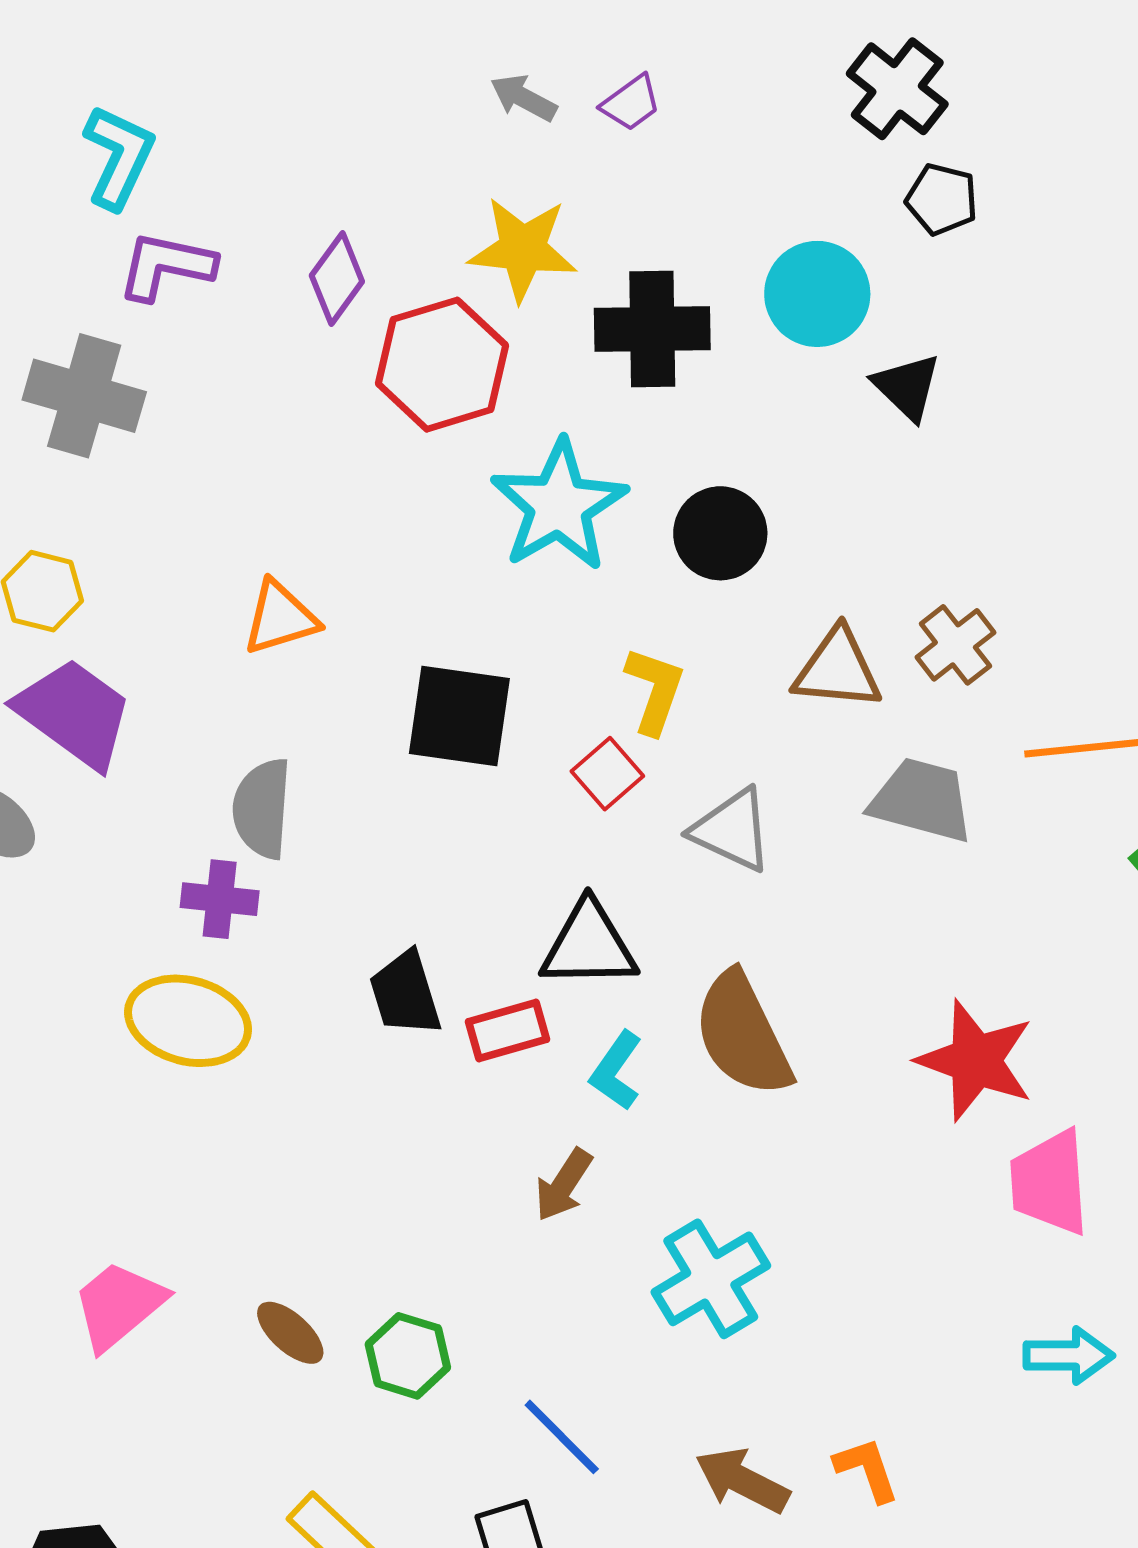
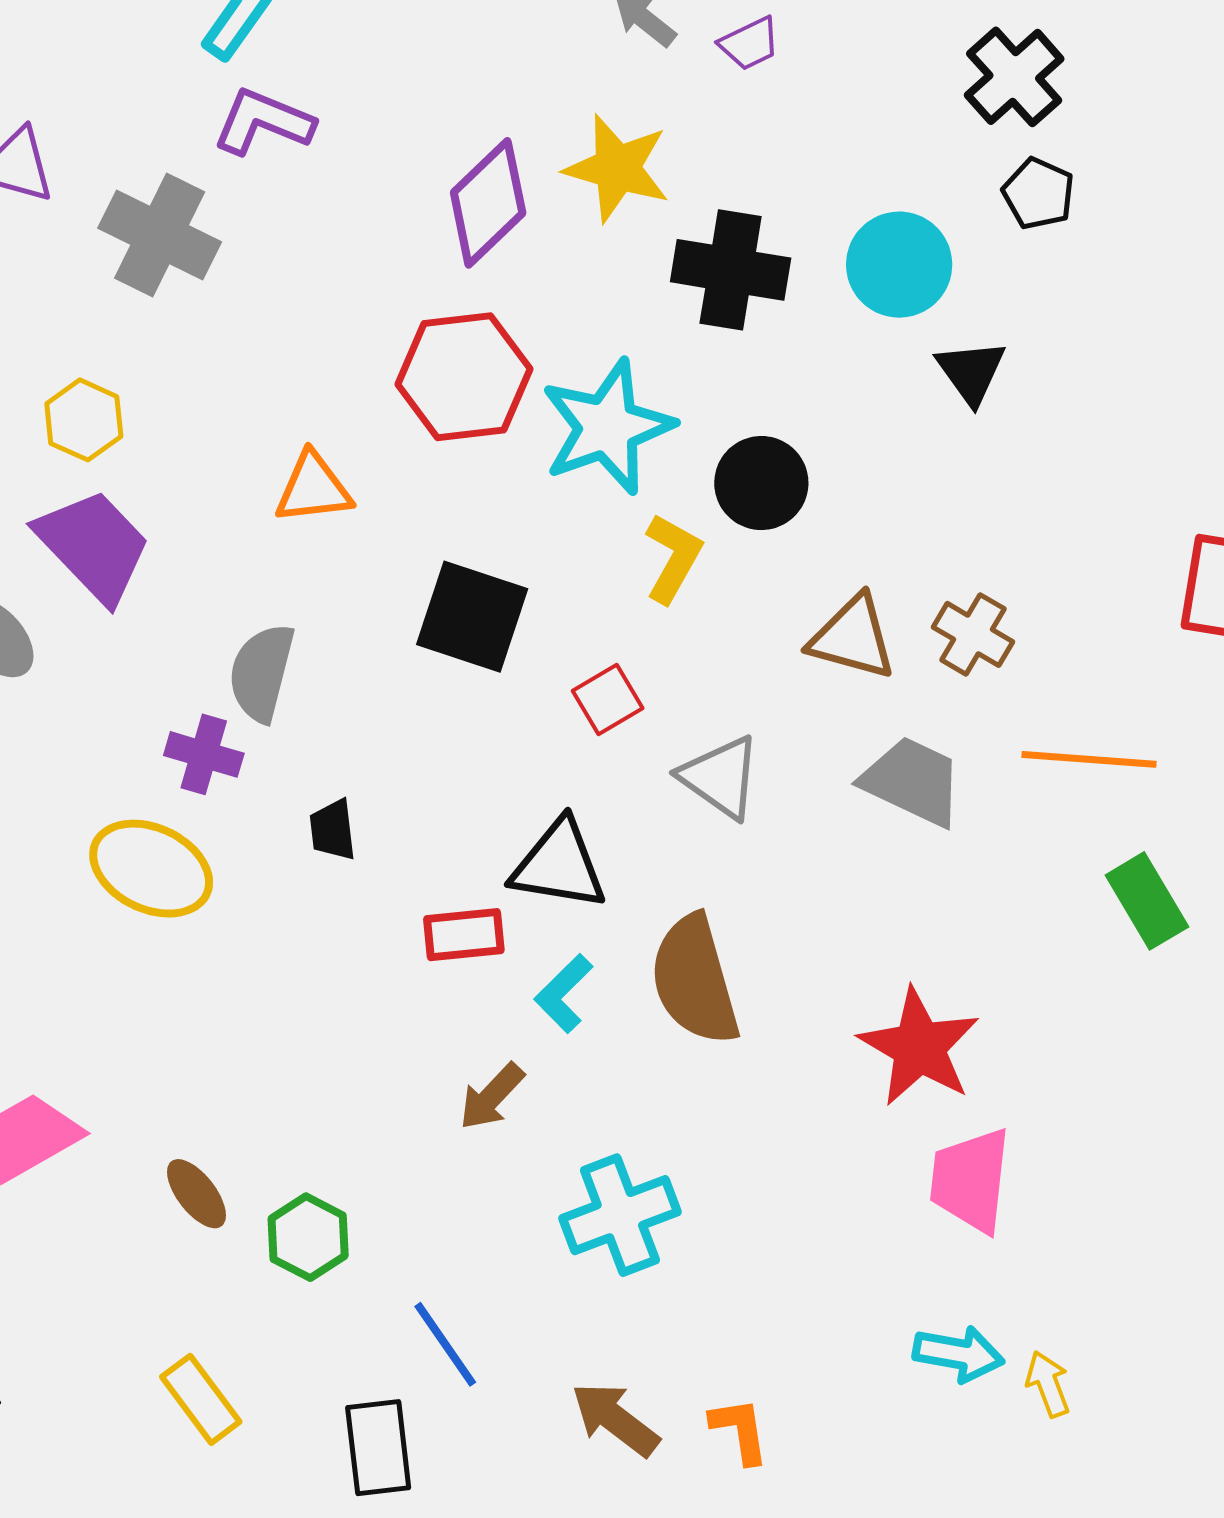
purple diamond: (337, 279) -> (488, 203), moved, size x1.4
red hexagon: (442, 365) -> (464, 377), moved
brown cross: (955, 645) -> (973, 634), turned -32
yellow L-shape: (655, 690) -> (673, 558), moved
black trapezoid: (405, 994) -> (333, 830), moved, size x0.7

